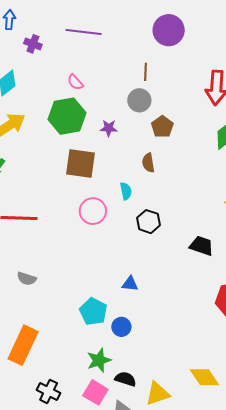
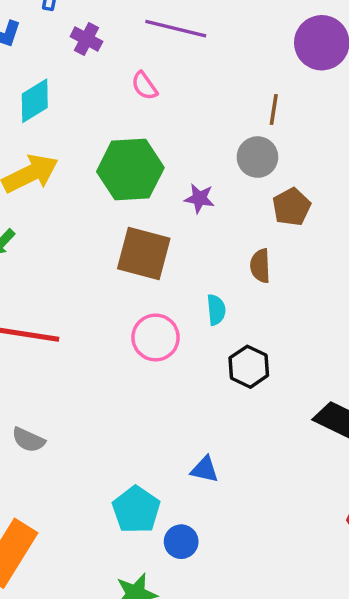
pink semicircle: (75, 82) -> (144, 86), moved

